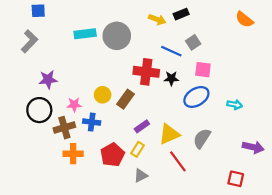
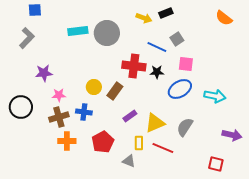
pink star: (74, 105) -> (59, 95), moved
cyan arrow: (235, 105) -> (215, 96), size x1.5
black circle: (39, 110) -> (21, 107), moved
yellow rectangle: (137, 149) -> (139, 143), moved, turned -32
red line: (178, 161) -> (163, 148), turned -30
gray triangle: (141, 176) -> (129, 161), turned 48

